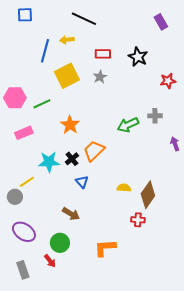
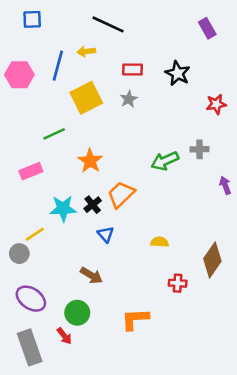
pink hexagon: (15, 98) -> (19, 75), moved
brown diamond: (148, 195) -> (212, 260), moved
gray rectangle: (23, 270) -> (30, 347), size x1.5

